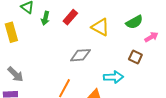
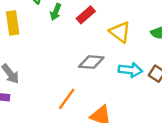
cyan arrow: (113, 77) -> (130, 70), moved

